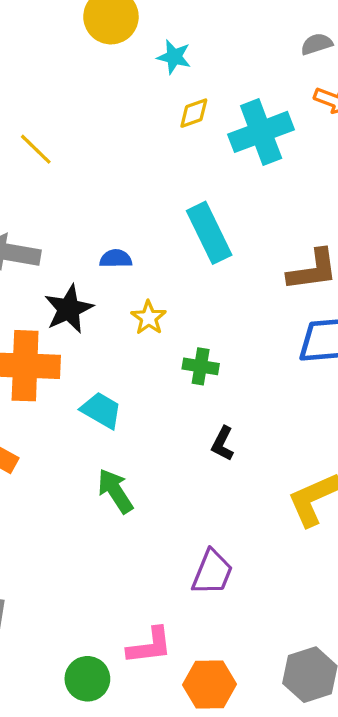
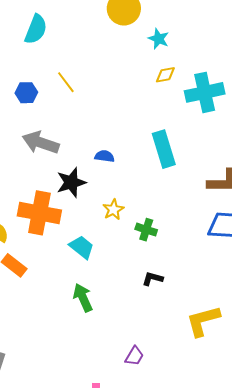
yellow star: (149, 318) -> (113, 210), moved
black L-shape: (223, 444) -> (153, 279), turned 70
purple trapezoid: (212, 572) -> (134, 356), size x0.7

